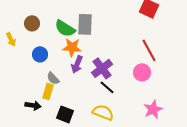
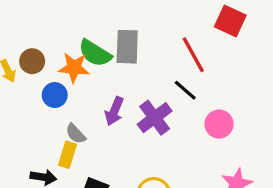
brown circle: (32, 23) -> (32, 61), moved
orange star: (72, 47) -> (74, 68), moved
red line: (149, 50) -> (193, 55), moved
black line: (107, 87) -> (185, 90), moved

